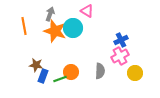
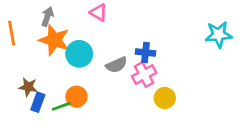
cyan circle: (73, 28) -> (79, 54), moved
blue cross: (121, 40) -> (145, 52), turned 32
gray semicircle: (100, 71) -> (116, 65), moved, turned 63

